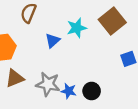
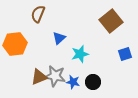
cyan star: (77, 28) -> (80, 54), moved
brown triangle: (15, 78) -> (39, 77), moved

